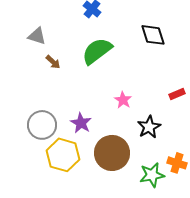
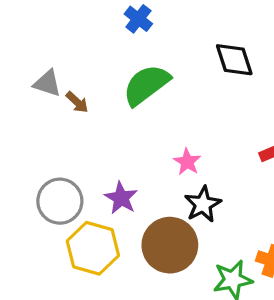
gray triangle: (37, 36) -> (47, 83), moved
black star: (149, 127) -> (203, 204), moved

